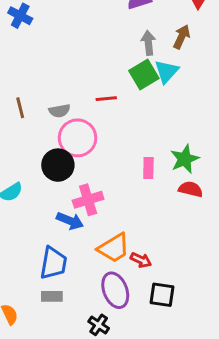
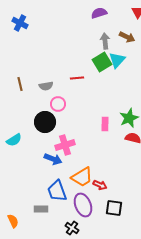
brown arrow: (182, 37) -> (127, 37), turned 91
pink circle: (78, 138) -> (58, 104), size x0.6
blue trapezoid: (53, 263) -> (57, 191), moved, turned 150

